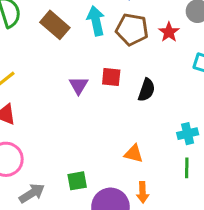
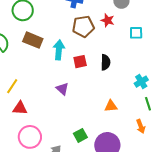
cyan arrow: (96, 21) -> (59, 50), moved, turned 36
purple triangle: (78, 85) -> (62, 89), moved
orange arrow: (143, 192) -> (141, 126), moved

